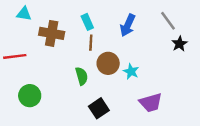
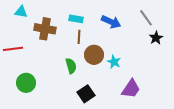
cyan rectangle: (87, 22) -> (76, 19), turned -56
blue arrow: (128, 25) -> (111, 22), turned -90
purple trapezoid: (151, 103) -> (131, 89), turned -40

